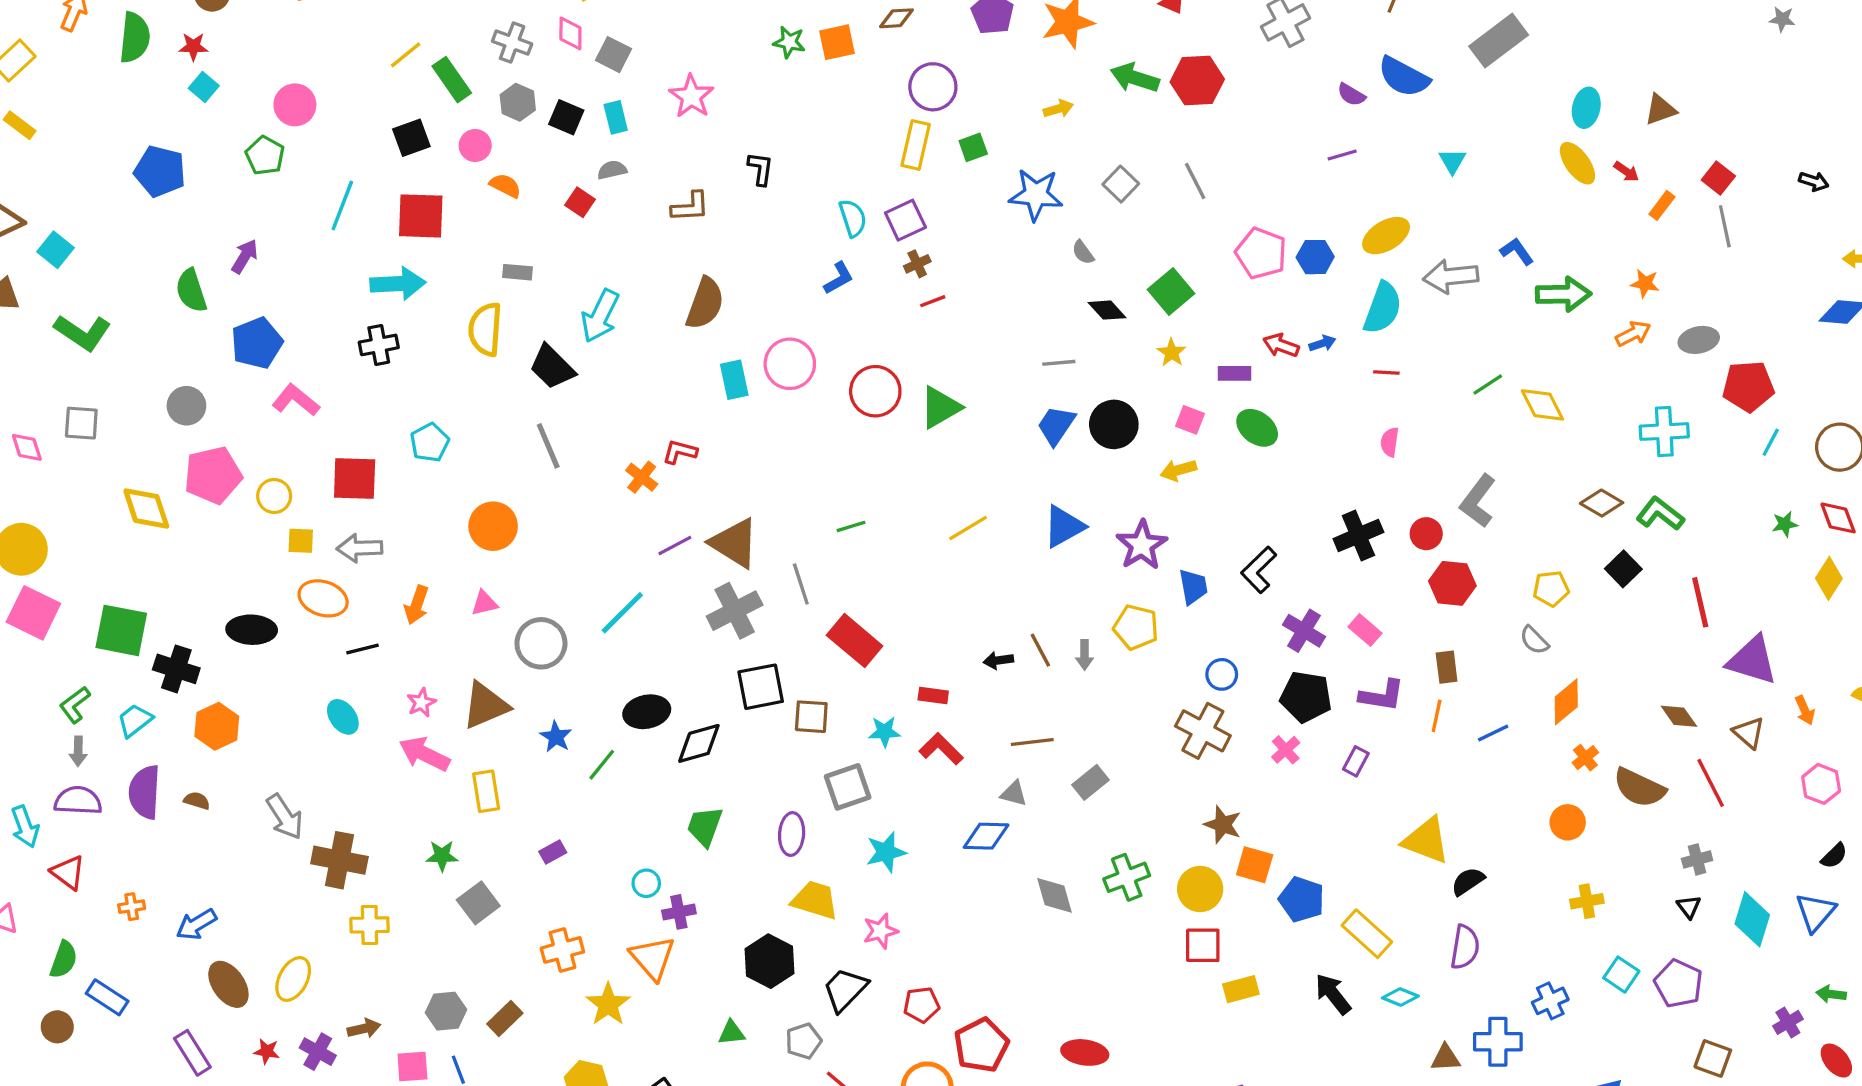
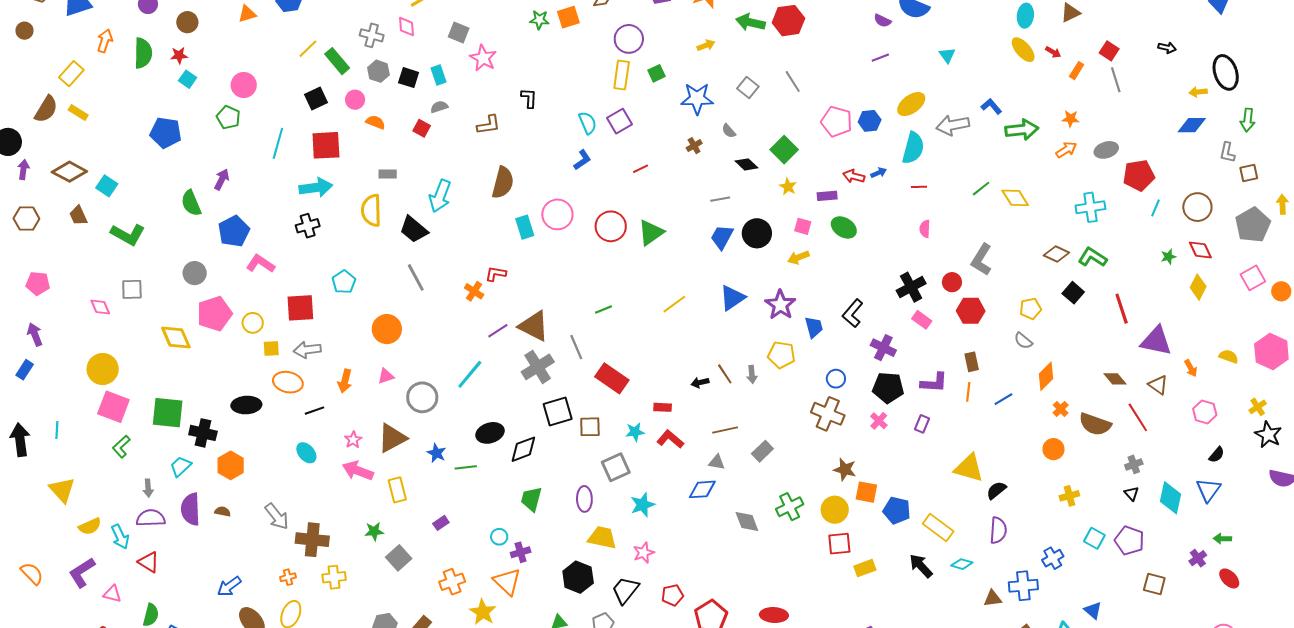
gray square: (613, 55) -> (459, 32), moved
brown cross: (917, 264) -> (694, 146), moved
pink rectangle: (1365, 630) -> (922, 320), moved
green L-shape: (75, 705) -> (121, 447), moved
green line: (602, 765) -> (466, 467), turned 50
orange cross: (132, 907) -> (288, 577), moved

